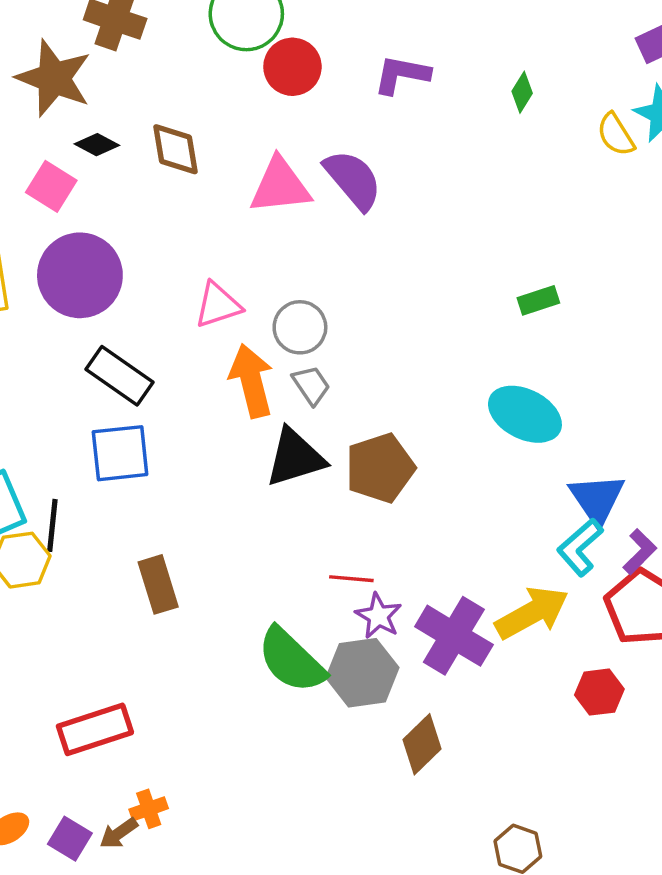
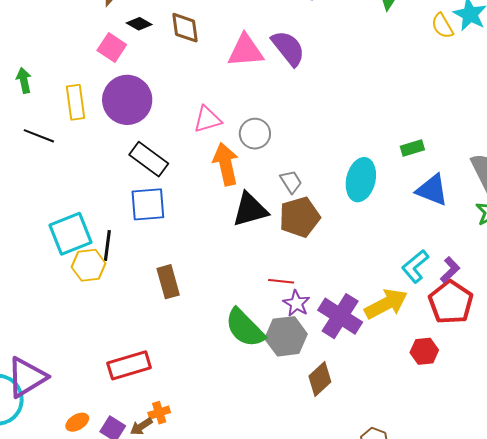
green rectangle: (538, 300) -> (412, 148), moved
gray trapezoid: (311, 385) -> (291, 182), moved
cyan ellipse: (525, 414) -> (361, 180), moved, turned 75
blue triangle: (597, 499) -> (432, 190), moved, turned -36

